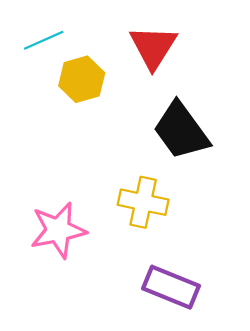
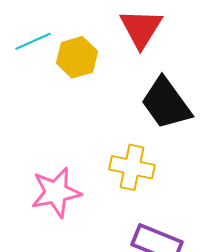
cyan line: (44, 40) -> (33, 41), moved

